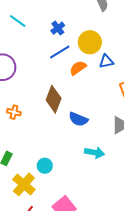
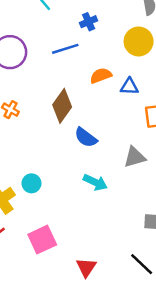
yellow circle: (90, 42) -> (139, 41), moved
blue line: (60, 52) -> (65, 49), moved
blue triangle: (106, 61) -> (129, 87), moved

